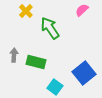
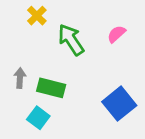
pink semicircle: (82, 10) -> (116, 34), moved
cyan square: (55, 87) -> (38, 118), moved

